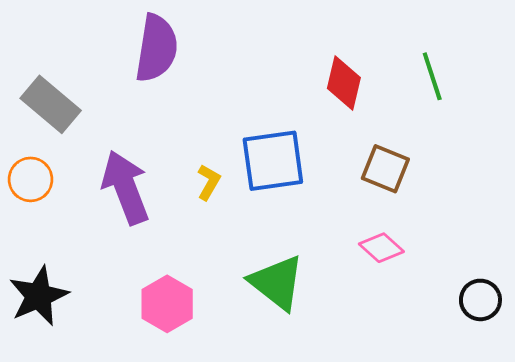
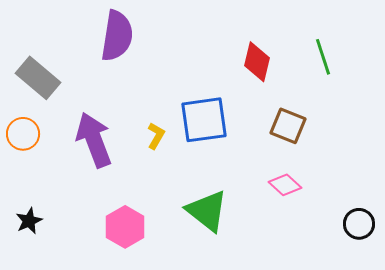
black star: (39, 296) -> (29, 221), size x0.6

